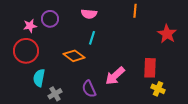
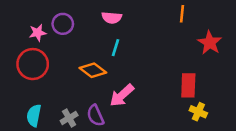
orange line: (135, 11) -> (182, 14), moved
pink arrow: (115, 76) -> (122, 95), moved
cyan semicircle: (39, 78) -> (34, 116), moved
purple semicircle: (89, 89) -> (95, 116), moved

